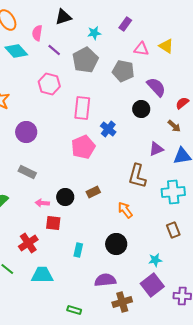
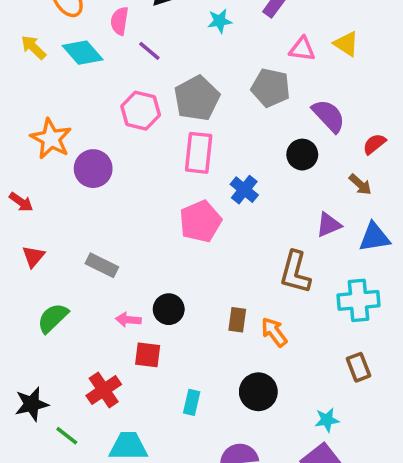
gray pentagon: (85, 60) -> (197, 98), moved
purple circle: (26, 132) -> (93, 169), moved
brown rectangle: (93, 192) -> (237, 320), moved, turned -56

